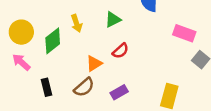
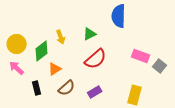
pink rectangle: (184, 33) -> (141, 56), moved
red semicircle: (120, 51) -> (96, 59), size x1.6
orange triangle: (94, 63) -> (55, 69), moved

